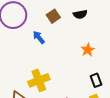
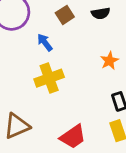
yellow cross: (39, 80) -> (49, 78), moved

